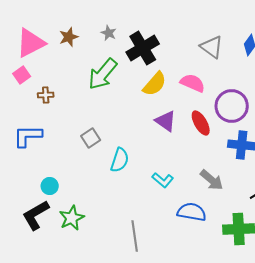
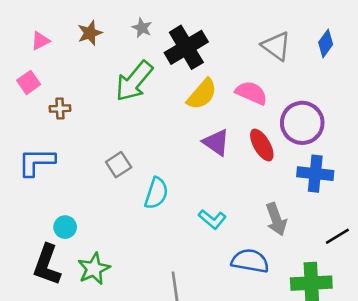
pink triangle: (31, 43) -> (40, 41), size x0.5
gray arrow: (212, 180) -> (276, 219), turned 30
black L-shape: (36, 215) -> (47, 265), turned -40

